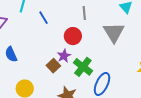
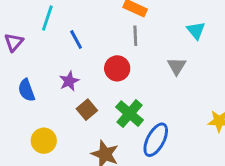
gray triangle: (114, 32) -> (177, 66), size x0.6
purple star: (64, 56) -> (69, 81), moved

